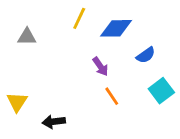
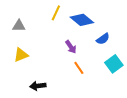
blue diamond: (116, 28) -> (82, 20), turned 40
yellow triangle: (17, 102) -> (21, 55), moved, turned 35

